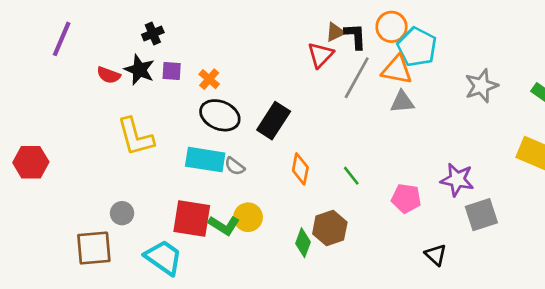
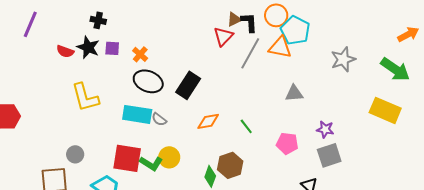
black cross: (153, 34) -> (98, 20), turned 35
gray triangle: (402, 102) -> (294, 93), moved
orange diamond: (300, 169) -> (208, 121), turned 70
purple star: (457, 180) -> (325, 129), size x0.7
gray square: (481, 215) -> (329, 155), moved

